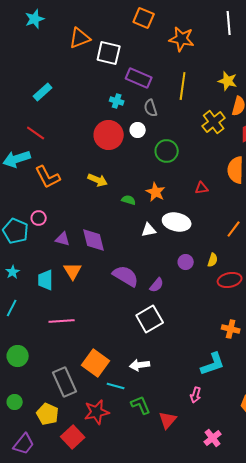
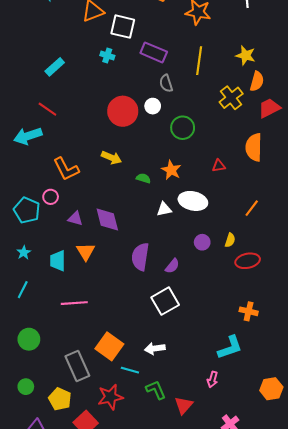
cyan cross: (117, 101) -> (107, 55), moved
orange L-shape: (48, 177) -> (66, 169), moved
purple semicircle: (126, 276) -> (140, 257), turned -112

